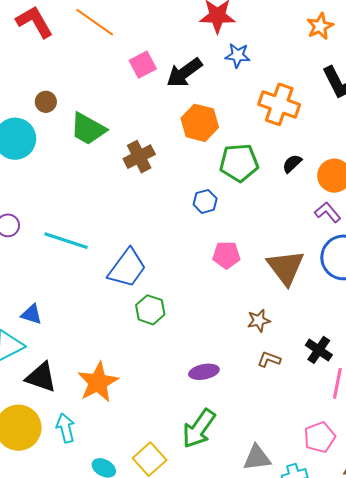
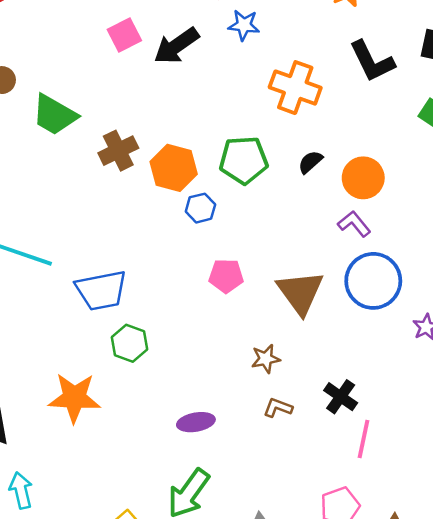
orange hexagon: (200, 123) -> (174, 168), moved
blue trapezoid: (127, 268) -> (101, 290), turned 42
orange star: (98, 382) -> (74, 398), moved, turned 30

